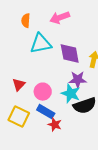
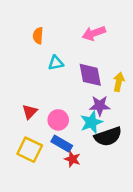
pink arrow: (60, 18) -> (94, 33), moved
cyan triangle: (41, 44) -> (56, 63), size x0.6
cyan star: (71, 94) -> (91, 122), turned 30

